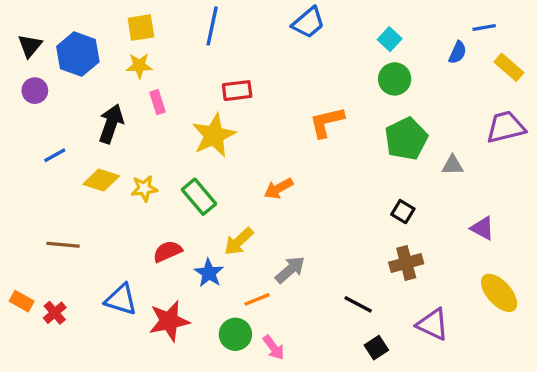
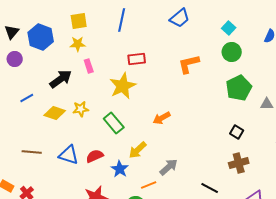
orange L-shape: (327, 122) -> (189, 64), moved
black arrow: (111, 124) -> (61, 79), turned 35
yellow star: (144, 188) -> (81, 109), moved
blue triangle: (121, 299) -> (69, 155), moved

